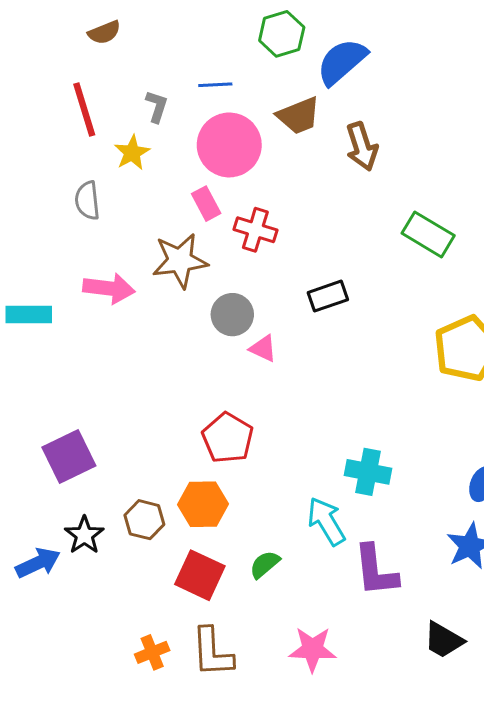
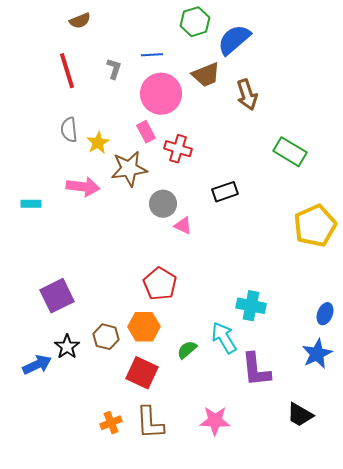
yellow star: (132, 153) -> (98, 143), moved
cyan rectangle: (29, 315) -> (31, 204), size x0.7
green semicircle: (265, 564) -> (187, 350), moved

